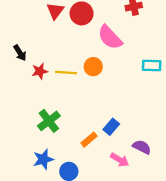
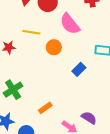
yellow line: (66, 72) -> (31, 32), moved
blue rectangle: (111, 127) -> (79, 69), moved

